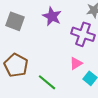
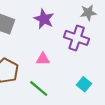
pink triangle: (76, 63) -> (43, 59), moved, turned 32

